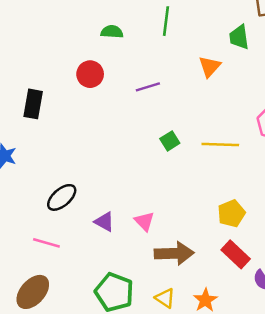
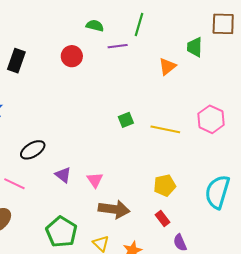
purple line: (148, 87) -> (118, 46), moved
black rectangle: (33, 104) -> (16, 61), moved
red rectangle: (236, 254) -> (163, 218), size x0.7

